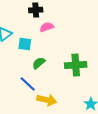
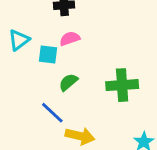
pink semicircle: (47, 27) -> (70, 39), moved

